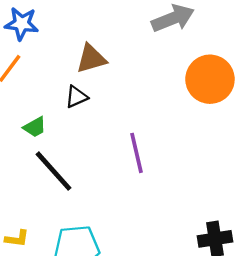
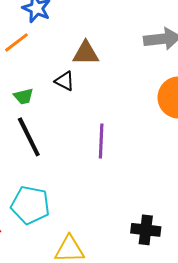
black triangle: (76, 97) -> (65, 81), turned 35

